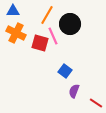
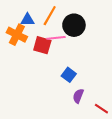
blue triangle: (13, 11) -> (27, 20), moved
pink line: (53, 36) -> (56, 38), turned -72

